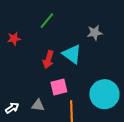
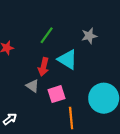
green line: (47, 21) -> (47, 35), moved
gray triangle: (38, 105) -> (33, 86), moved, turned 32

